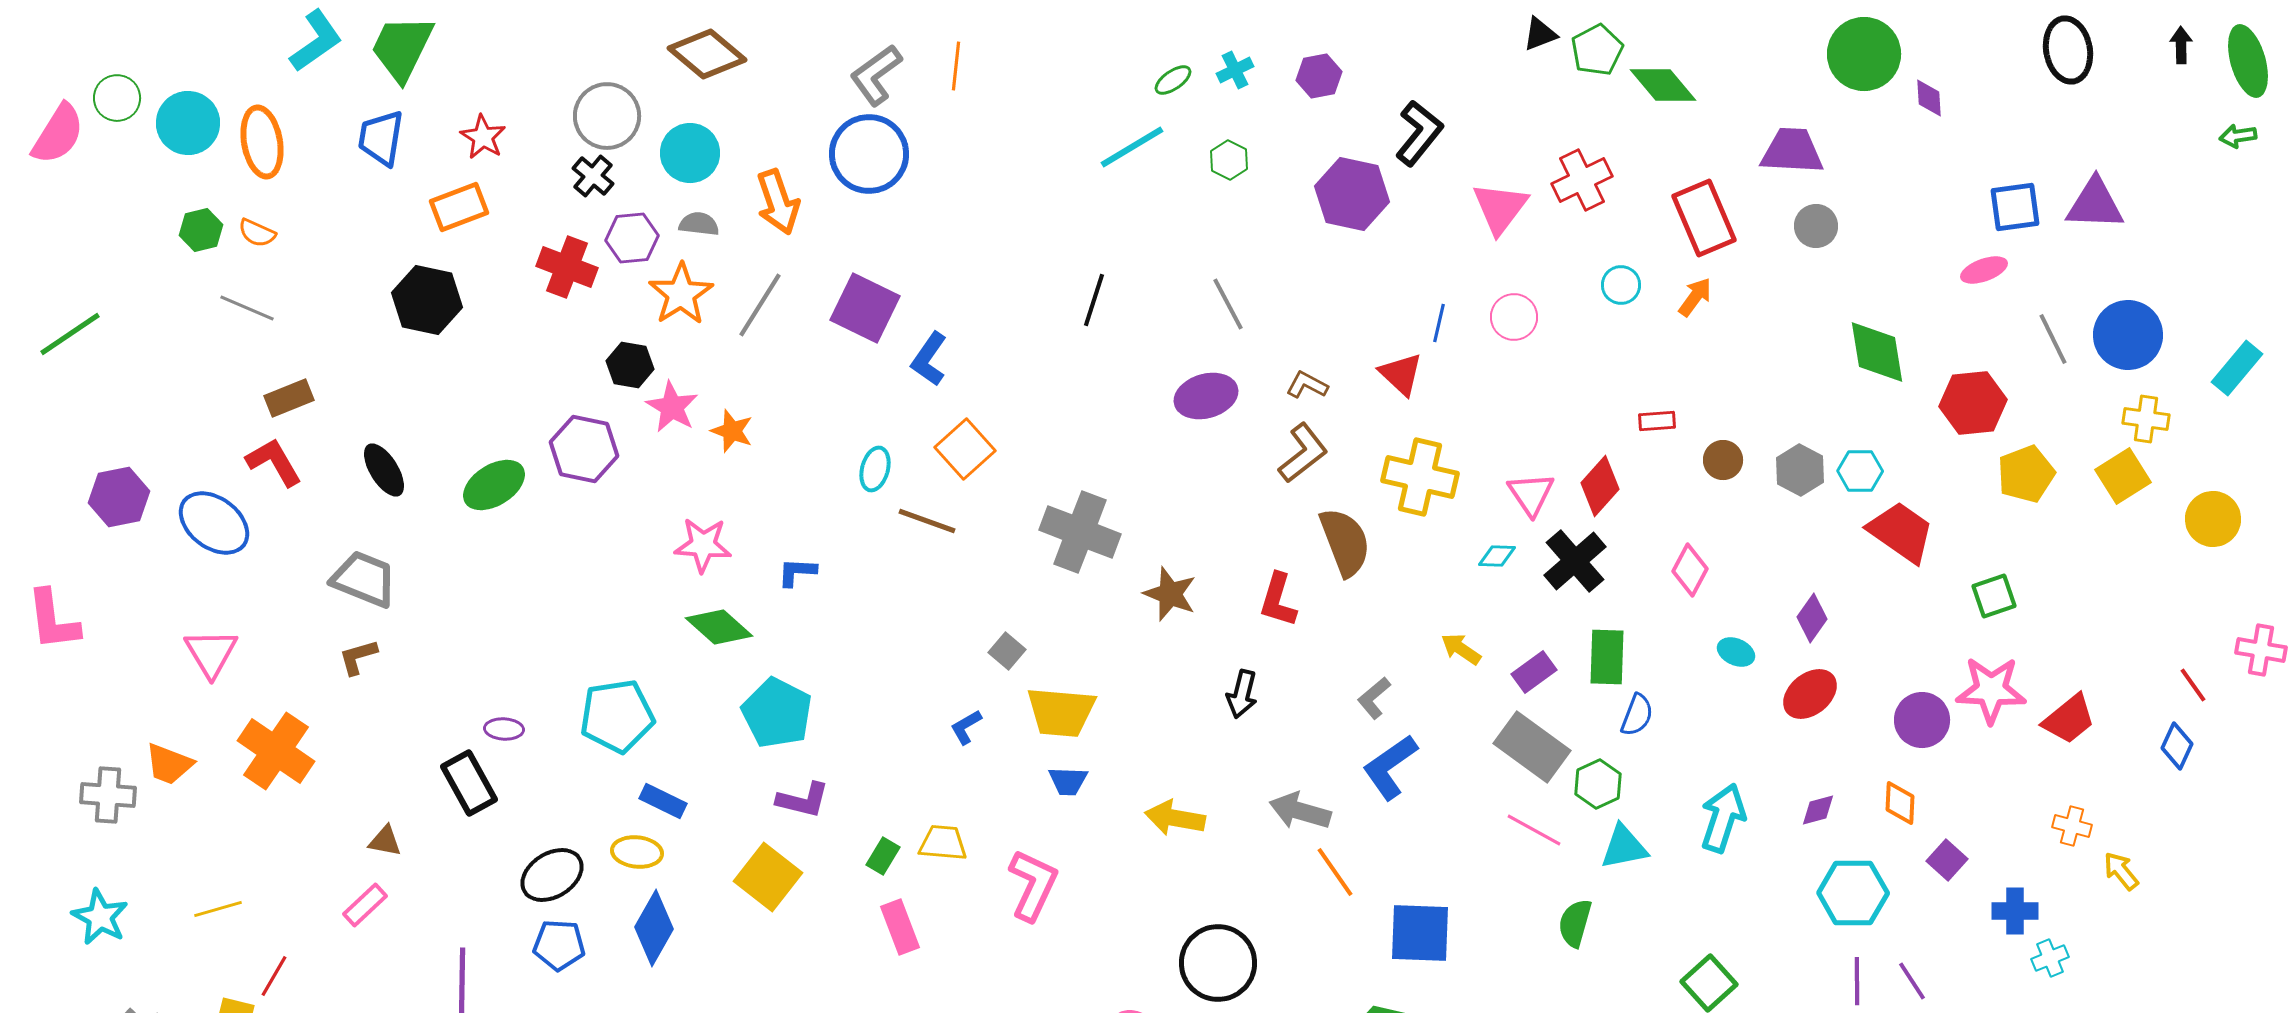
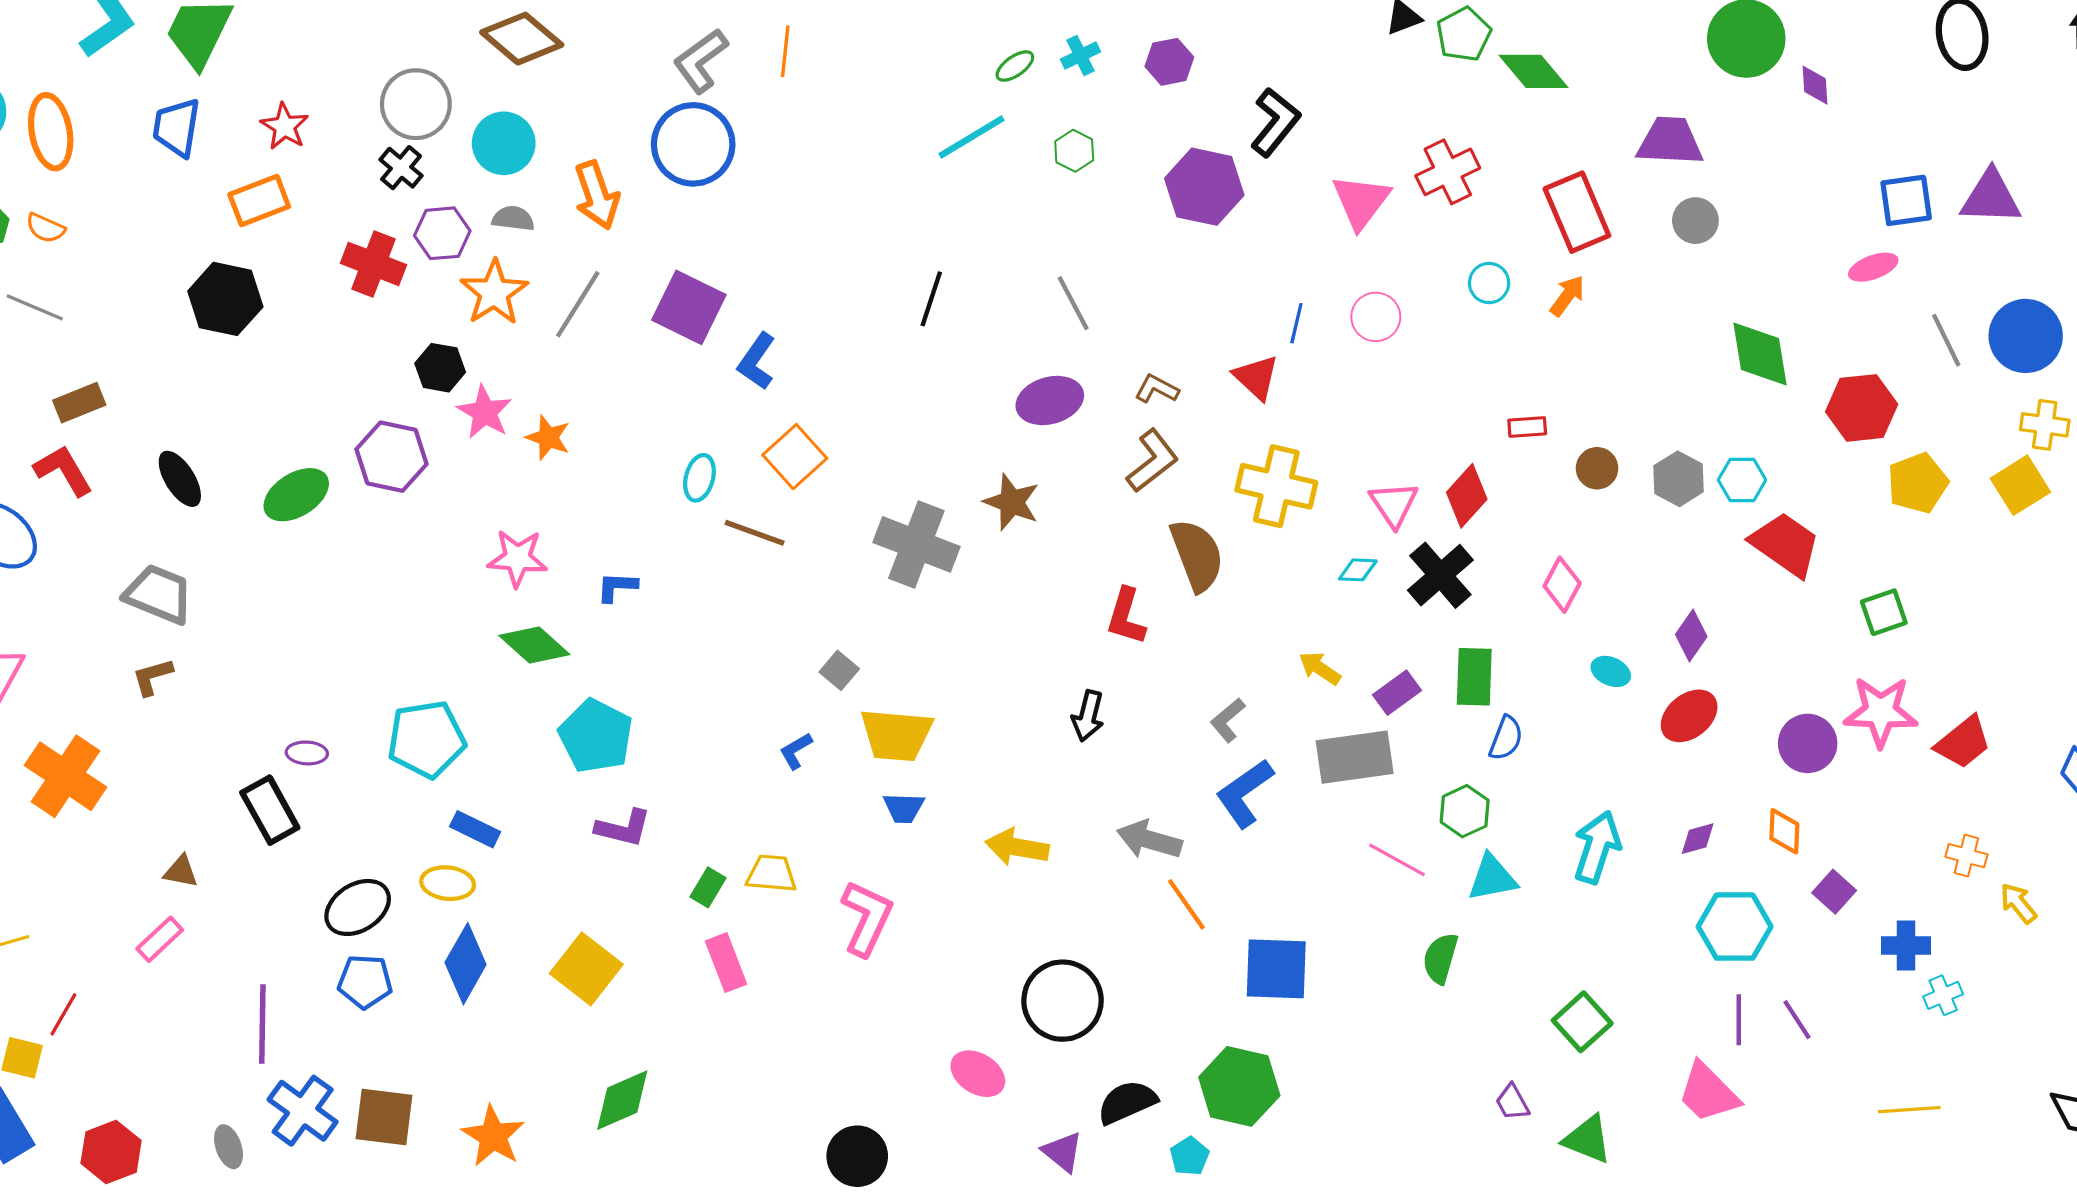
brown star: (1170, 594) -> (1012, 502), moved
gray rectangle: (1532, 747) -> (1355, 757), moved, turned -44
yellow square: (768, 877) -> (586, 969), moved

